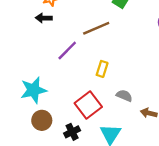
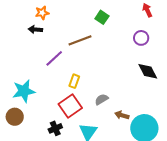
yellow rectangle: (102, 69) -> (74, 81), moved
gray semicircle: (124, 96) -> (102, 99), turned -56
brown circle: (42, 120) -> (15, 117), moved

